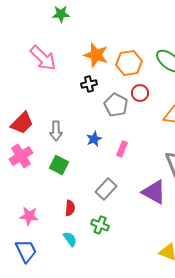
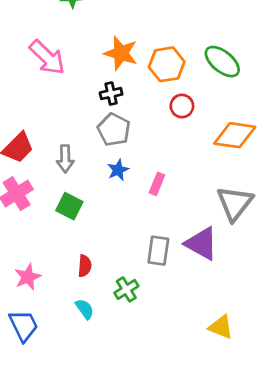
gray pentagon: (116, 105) -> (114, 130), moved
gray rectangle: (106, 189) -> (158, 251), moved, turned -35
pink star: (29, 216) -> (28, 277), turned -30
green cross: (100, 225) -> (126, 289), turned 36

